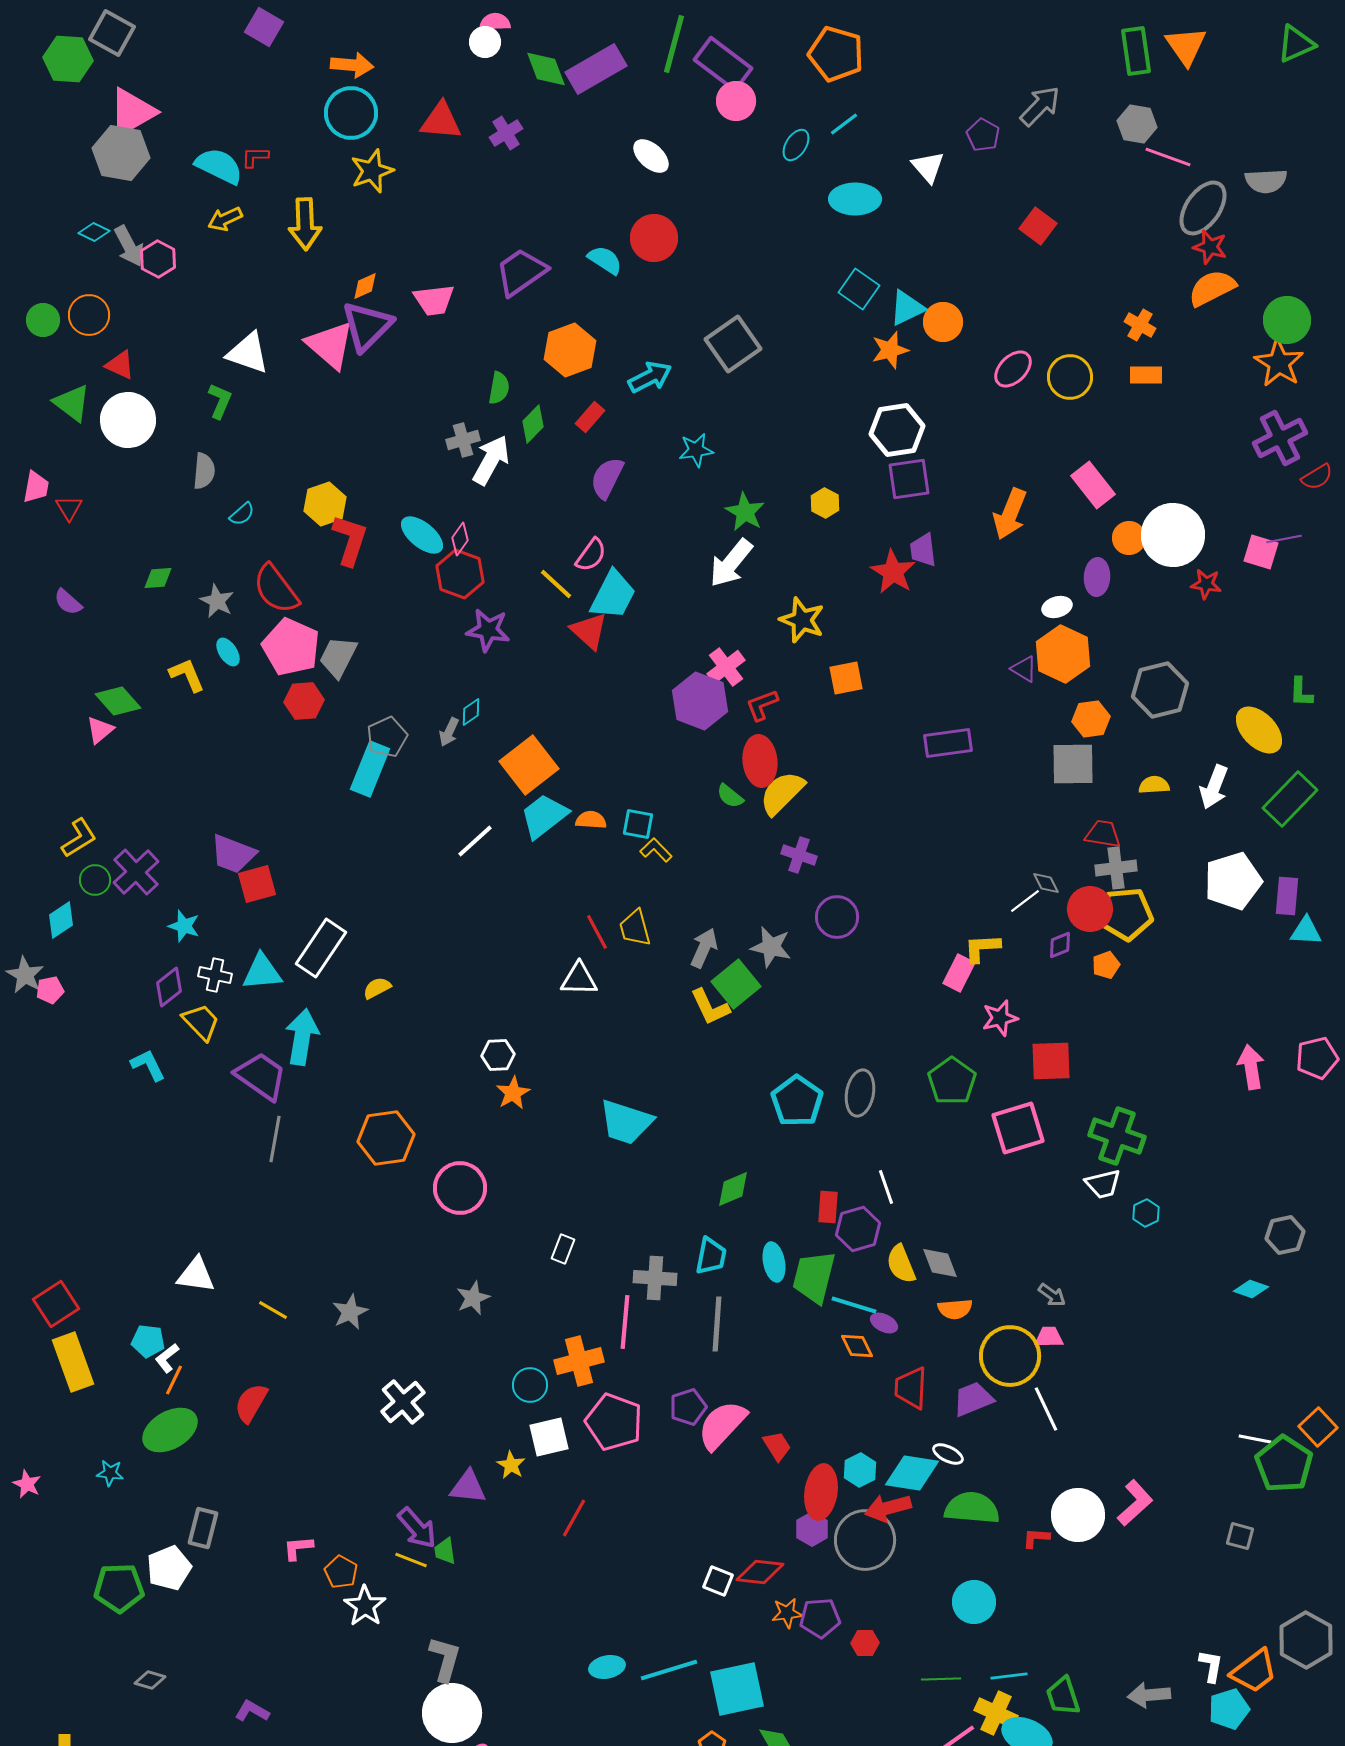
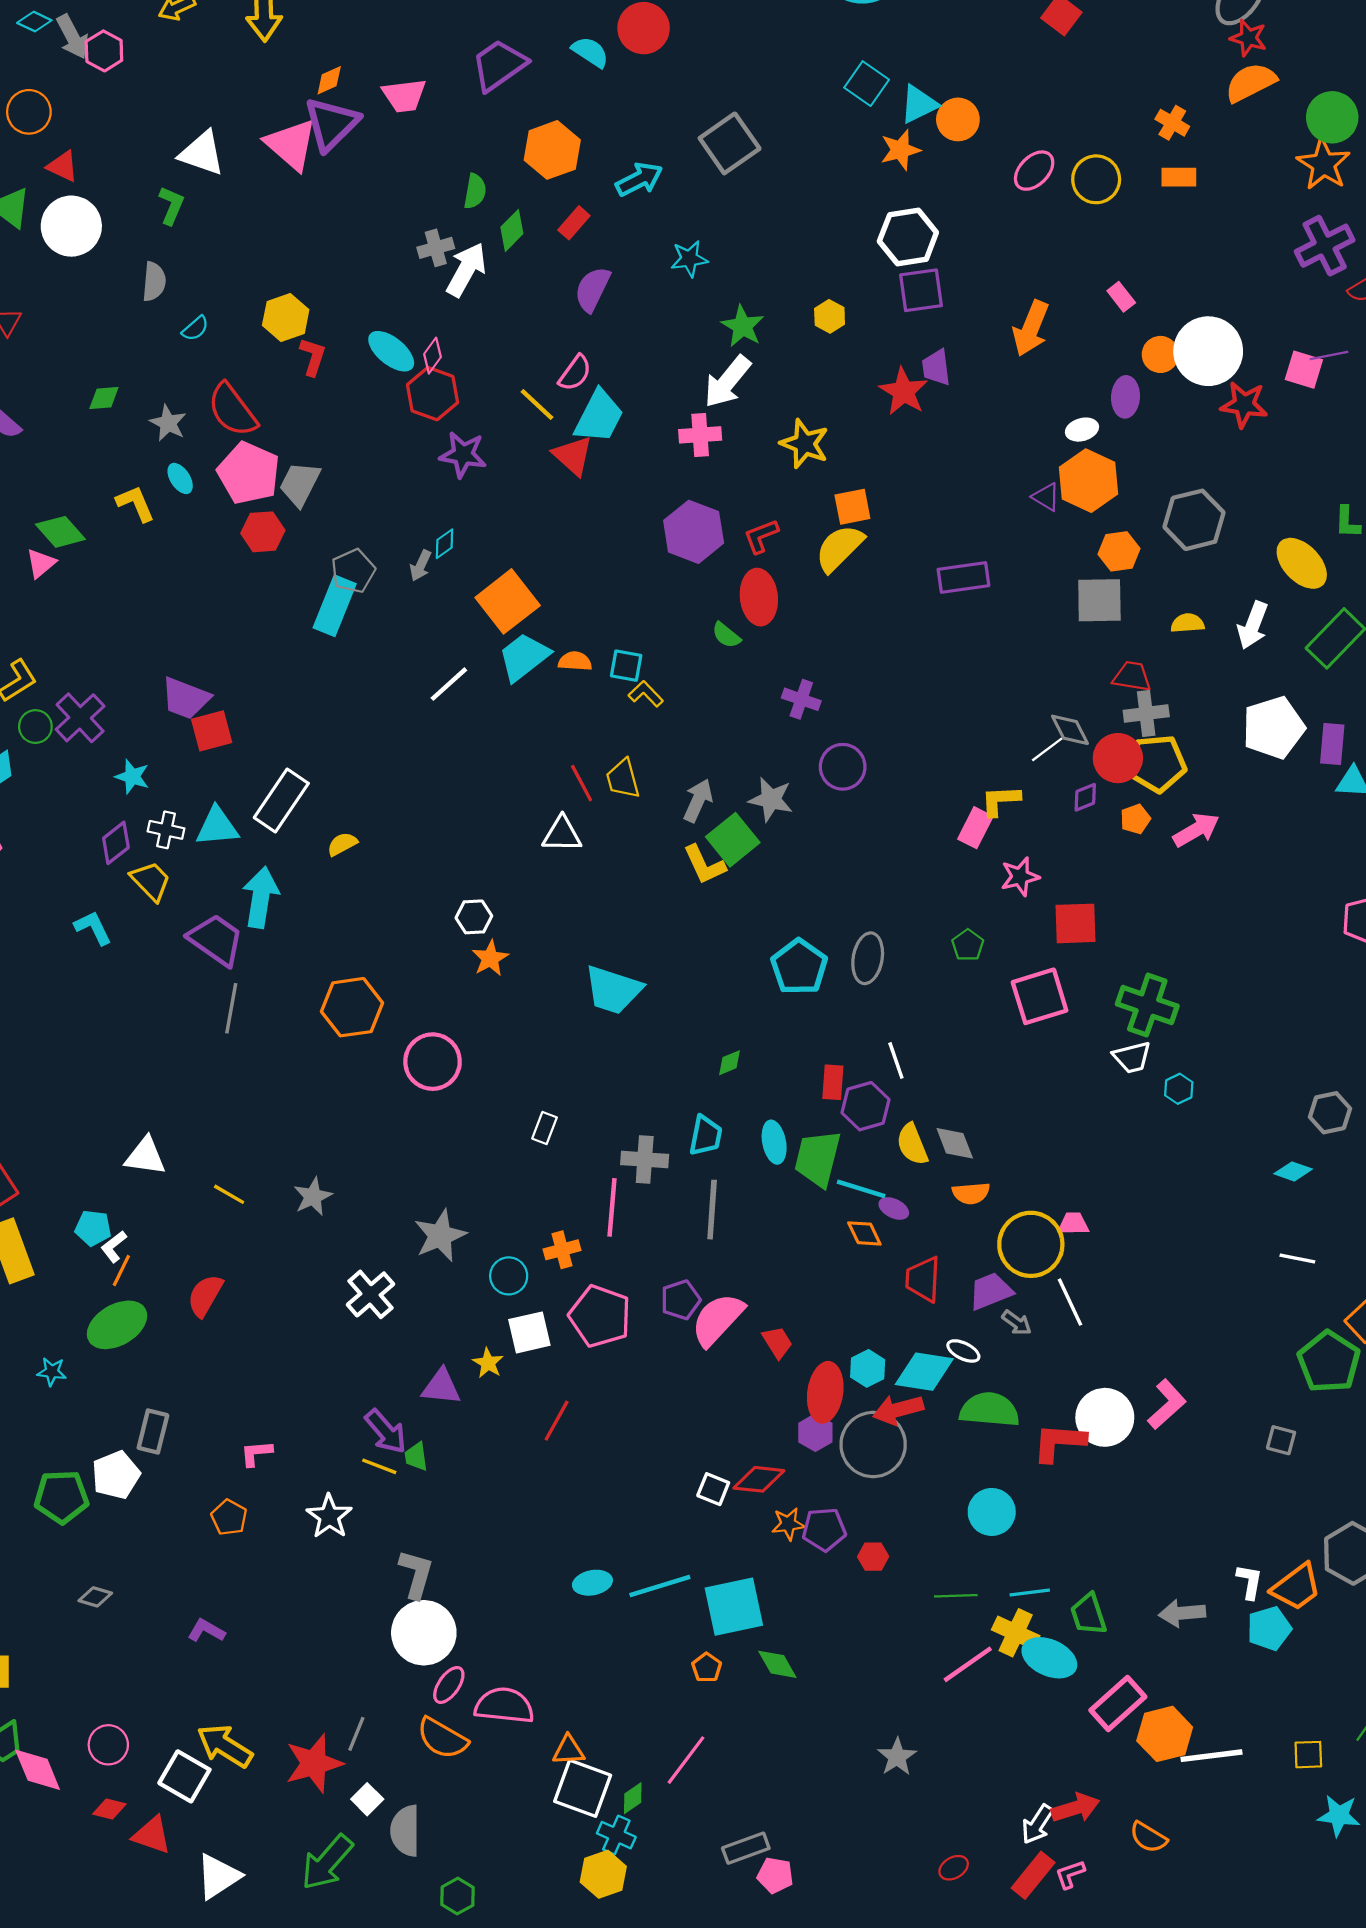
pink rectangle: (1093, 485) -> (1121, 297), size x0.6
red L-shape: (350, 540) -> (313, 357), size x0.7
red star: (1206, 584) -> (1244, 405), size x1.4
pink cross: (726, 667) -> (700, 435), moved, turned 33
yellow semicircle: (782, 793) -> (839, 548), moved
gray diamond: (1046, 883) -> (1070, 730), size x1.4
pink arrow: (1251, 1067) -> (1196, 830), moved, turned 69
green pentagon: (952, 1081) -> (968, 945), size x0.6
green diamond: (733, 1189) -> (730, 1063), size x0.7
gray arrow: (1052, 1295) -> (1017, 1323), moved
gray star: (473, 1298) -> (440, 1236), moved, size x1.4
orange cross: (579, 1361) -> (562, 1250), size x0.7
white line: (1255, 1439) -> (1297, 1259), moved
red L-shape: (1036, 1538) -> (1059, 1442), size x1.8
orange pentagon: (341, 1572) -> (229, 1517), moved

